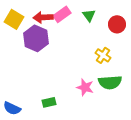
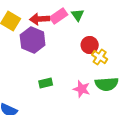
green triangle: (89, 15) -> (78, 15), moved
red circle: (117, 24) -> (90, 45), moved
green rectangle: (49, 102) -> (46, 83), moved

